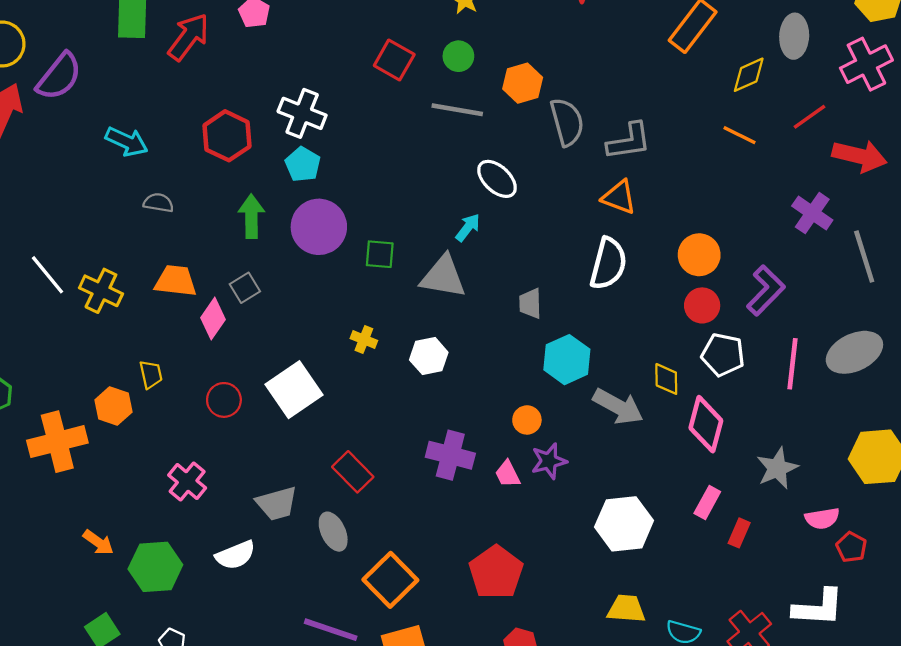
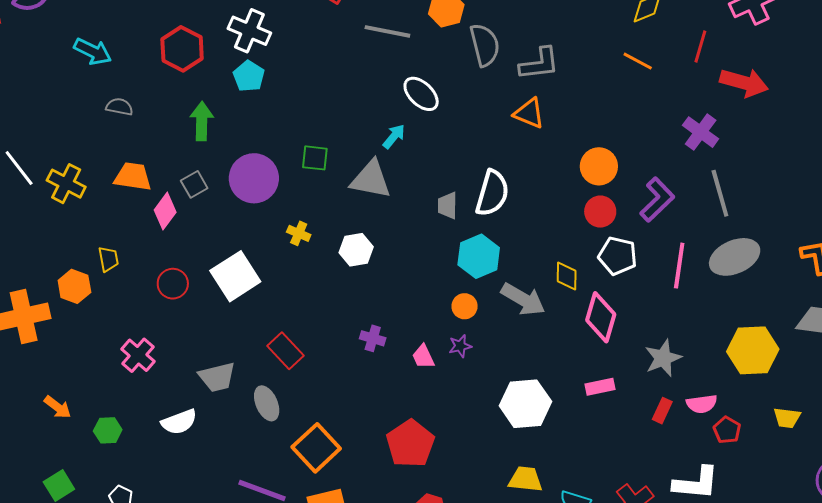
red line: (809, 117) -> (700, 46), turned -40
purple circle: (319, 227) -> (254, 178), moved
gray line: (864, 257) -> (720, 193), moved
white semicircle: (608, 264) -> (492, 193), moved
orange circle: (527, 420) -> (465, 306), moved
purple cross: (450, 455) -> (373, 338), size x0.6
purple star: (549, 461) -> (460, 346), size x0.7
pink rectangle: (707, 502) -> (600, 387), turned 48
red rectangle: (739, 533) -> (662, 411), moved
green hexagon: (155, 567) -> (108, 430), size x0.6

